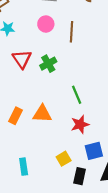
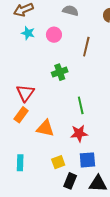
pink circle: (46, 24) -> (54, 35), moved
red triangle: (22, 59) -> (25, 93), moved
orange triangle: (42, 114) -> (45, 128), moved

